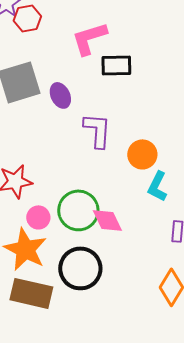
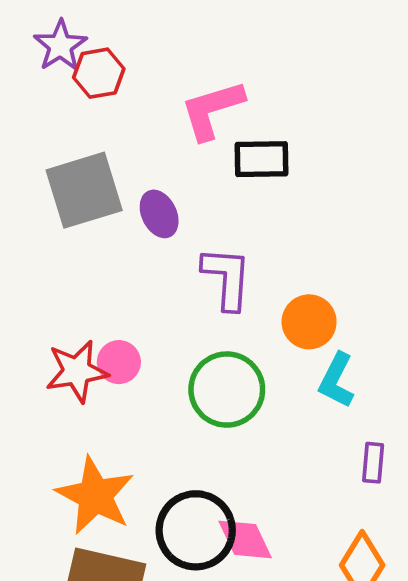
green circle: (78, 210) -> (227, 390), moved
pink circle: (38, 217) -> (119, 362), moved
pink diamond: (107, 220) -> (245, 539), moved

